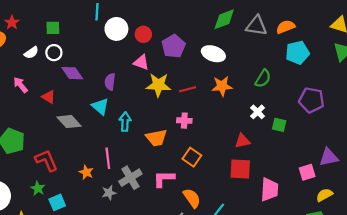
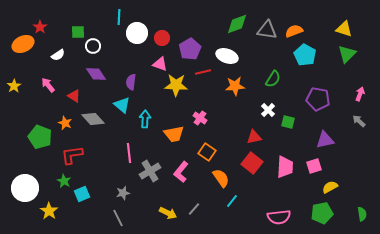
white circle: (54, 53) -> (93, 46), moved
cyan pentagon: (297, 53) -> (305, 55), turned -30
red line: (188, 89) -> (203, 72), moved
pink cross: (184, 121) -> (200, 118), turned 32
purple triangle: (329, 157) -> (325, 140), moved
red L-shape: (46, 160) -> (72, 155), turned -75
red square: (240, 169) -> (252, 163), turned 35
orange star: (86, 172) -> (65, 123), moved
pink L-shape: (164, 179) -> (181, 172), turned -50
pink trapezoid: (269, 189) -> (285, 167), moved
gray star: (109, 193) -> (123, 193), moved
orange semicircle: (192, 198) -> (221, 178), moved

